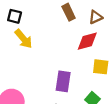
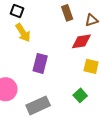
purple rectangle: (63, 81) -> (40, 63), moved

